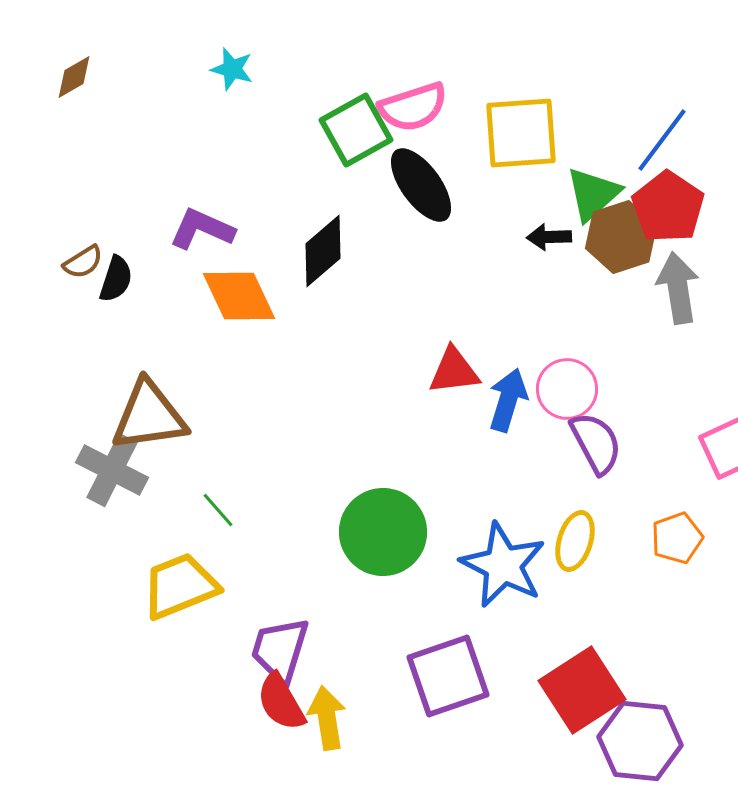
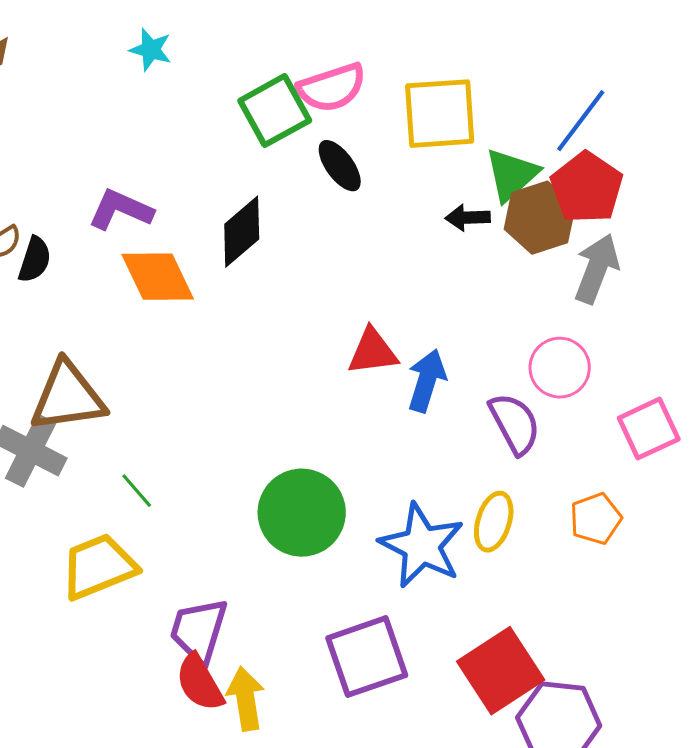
black ellipse: (421, 185) -> (340, 166), size x0.7
gray arrow: (678, 288) -> (597, 269), turned 30
pink circle: (567, 389) -> (560, 368), moved

